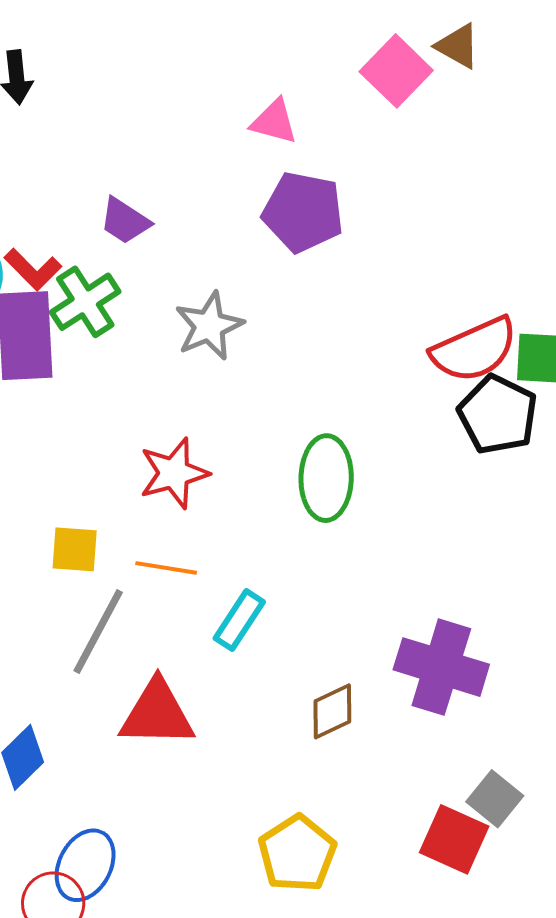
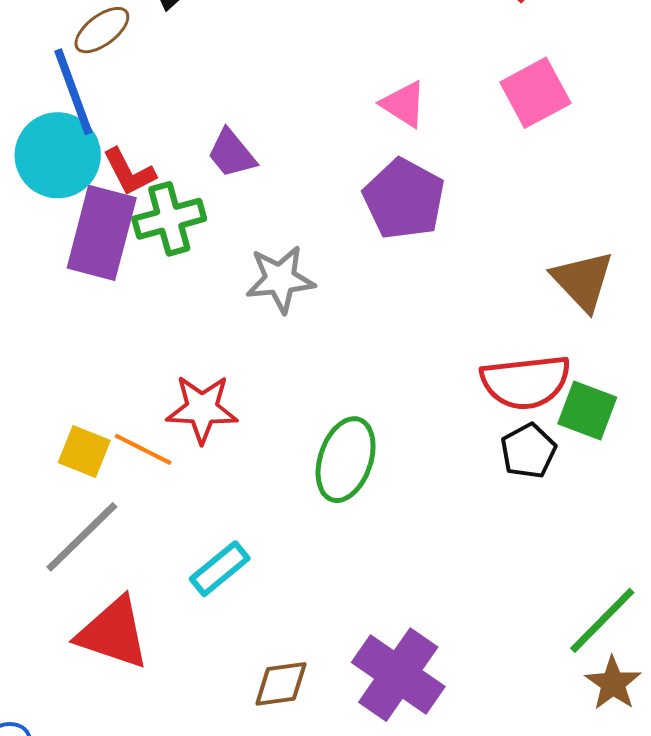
brown triangle: (458, 46) -> (583, 281), moved, size x1.4
black pentagon: (498, 415) -> (528, 451), size x0.7
orange line: (166, 568) -> (143, 449), moved

